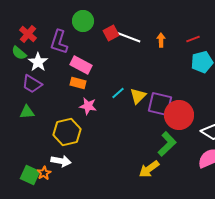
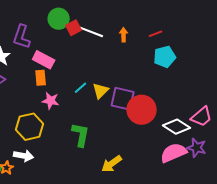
green circle: (83, 21) -> (59, 19), moved
orange rectangle: (78, 83) -> (41, 78), turned 70
green L-shape: (167, 144) -> (81, 135), moved, turned -35

